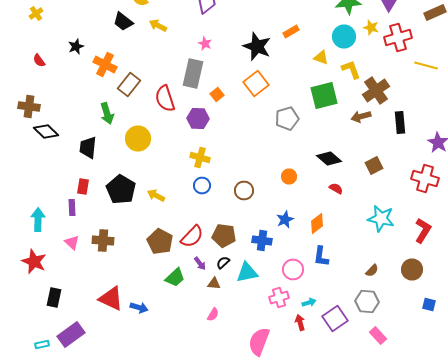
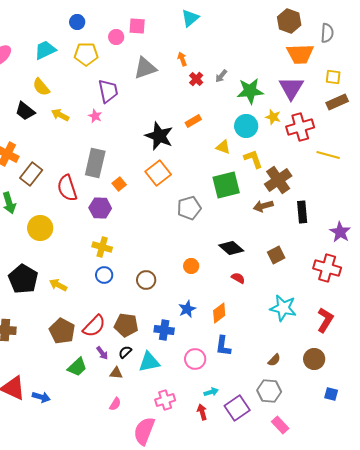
pink star: (205, 44) -> (95, 116), moved
pink cross: (279, 298) -> (165, 400), moved
pink semicircle: (259, 342) -> (144, 431), moved

